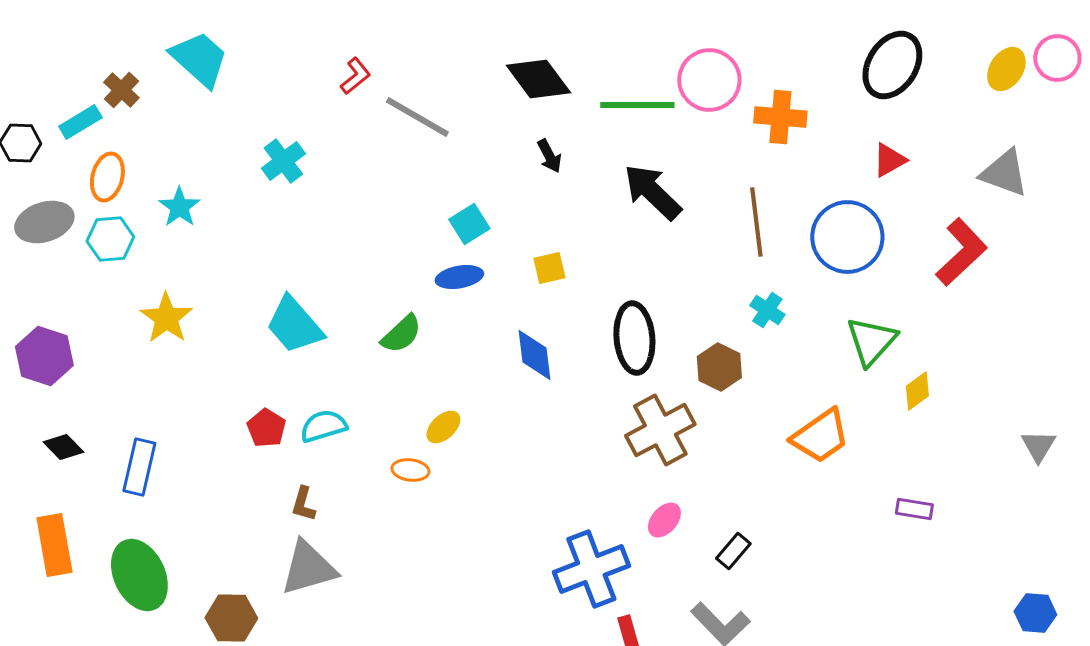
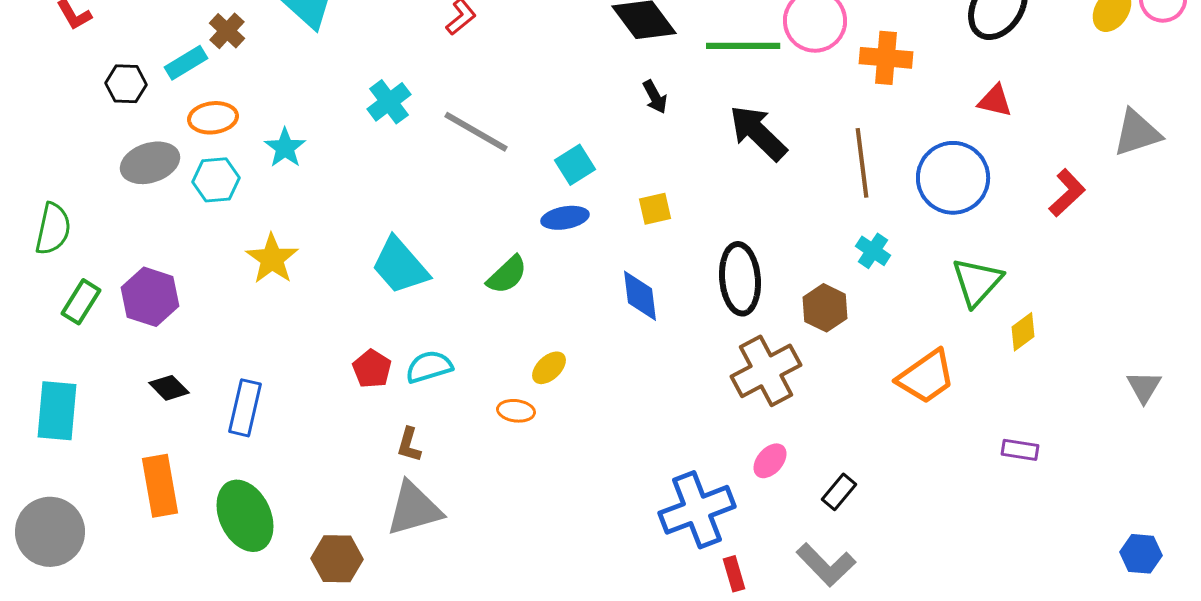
gray line: (417, 117) -> (476, 132), moved
red triangle: (889, 160) -> (995, 101), turned 42
gray triangle: (1004, 173) -> (1137, 133), moved, turned -38
orange ellipse: (107, 177) -> (213, 118), turned 69
red L-shape: (961, 252) -> (1067, 193), size x0.7

